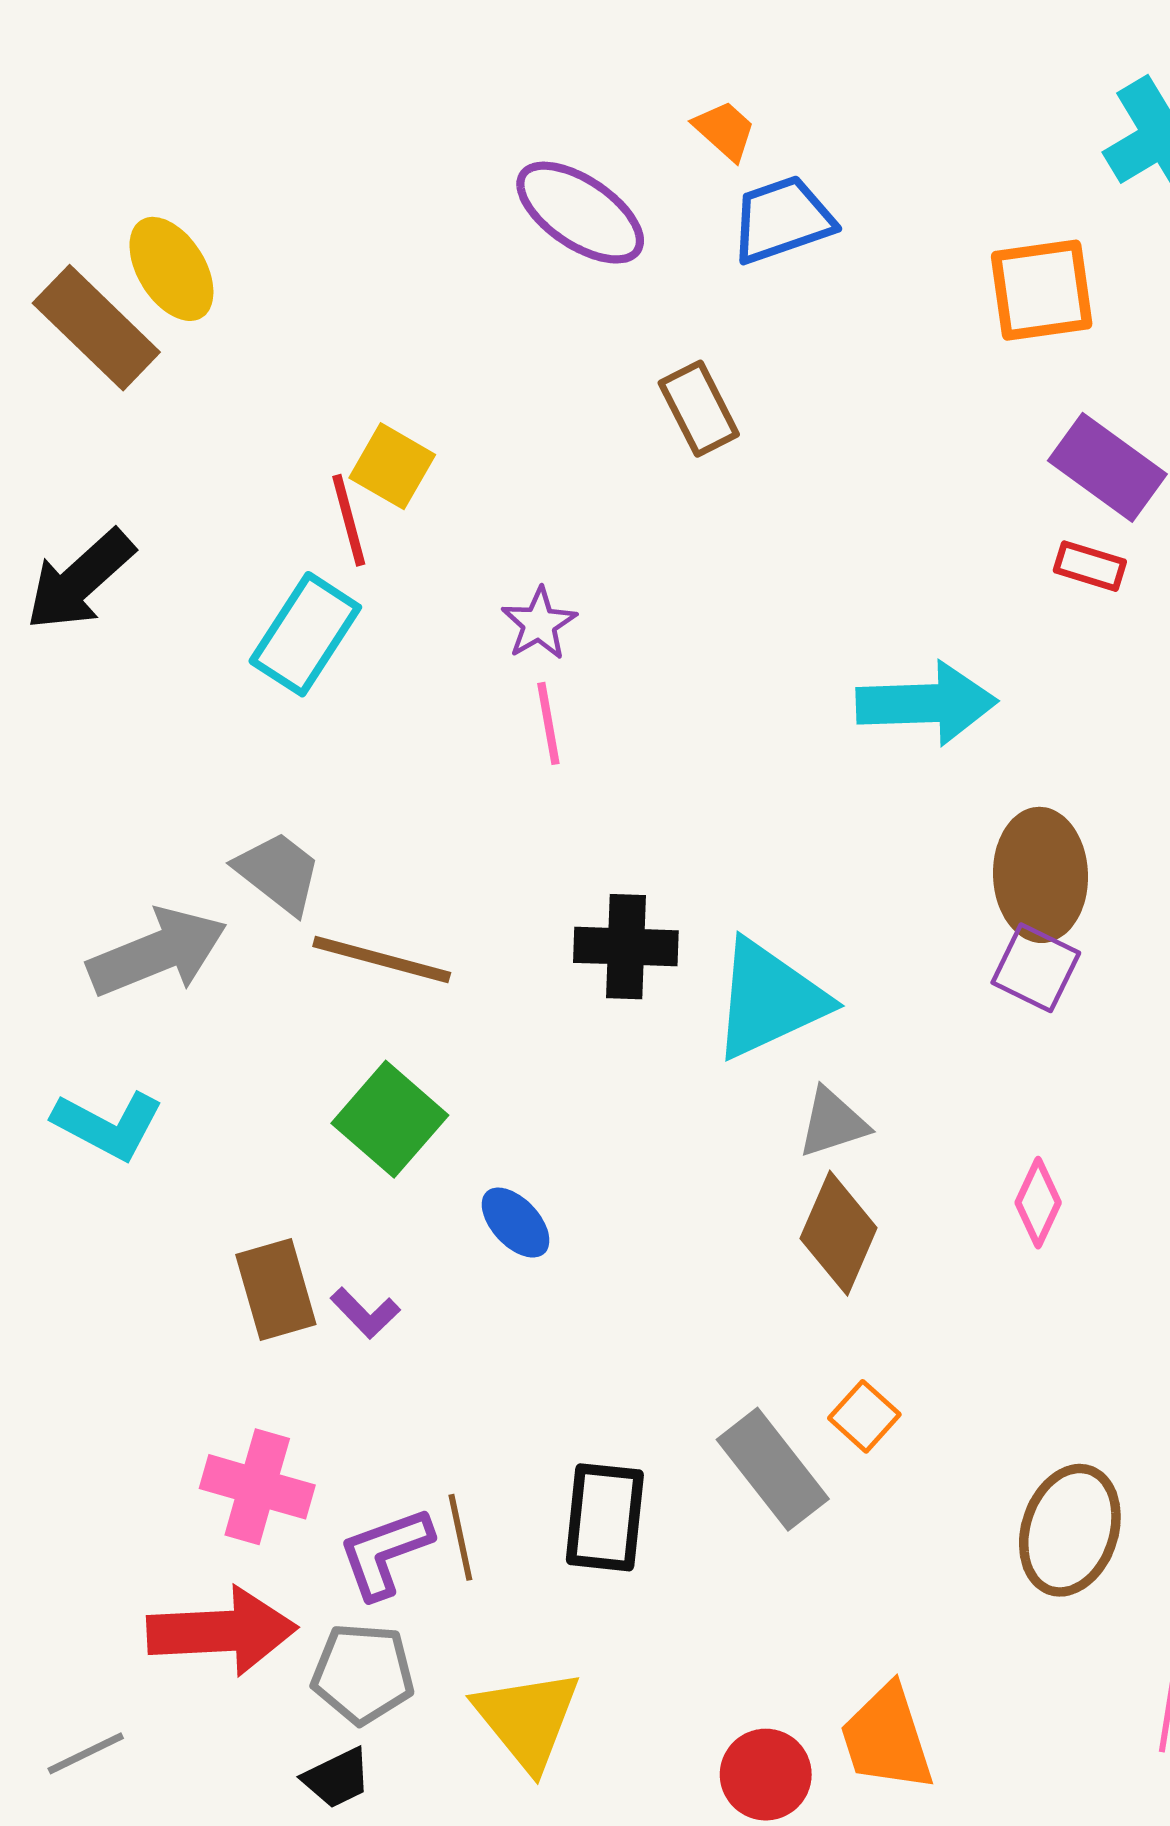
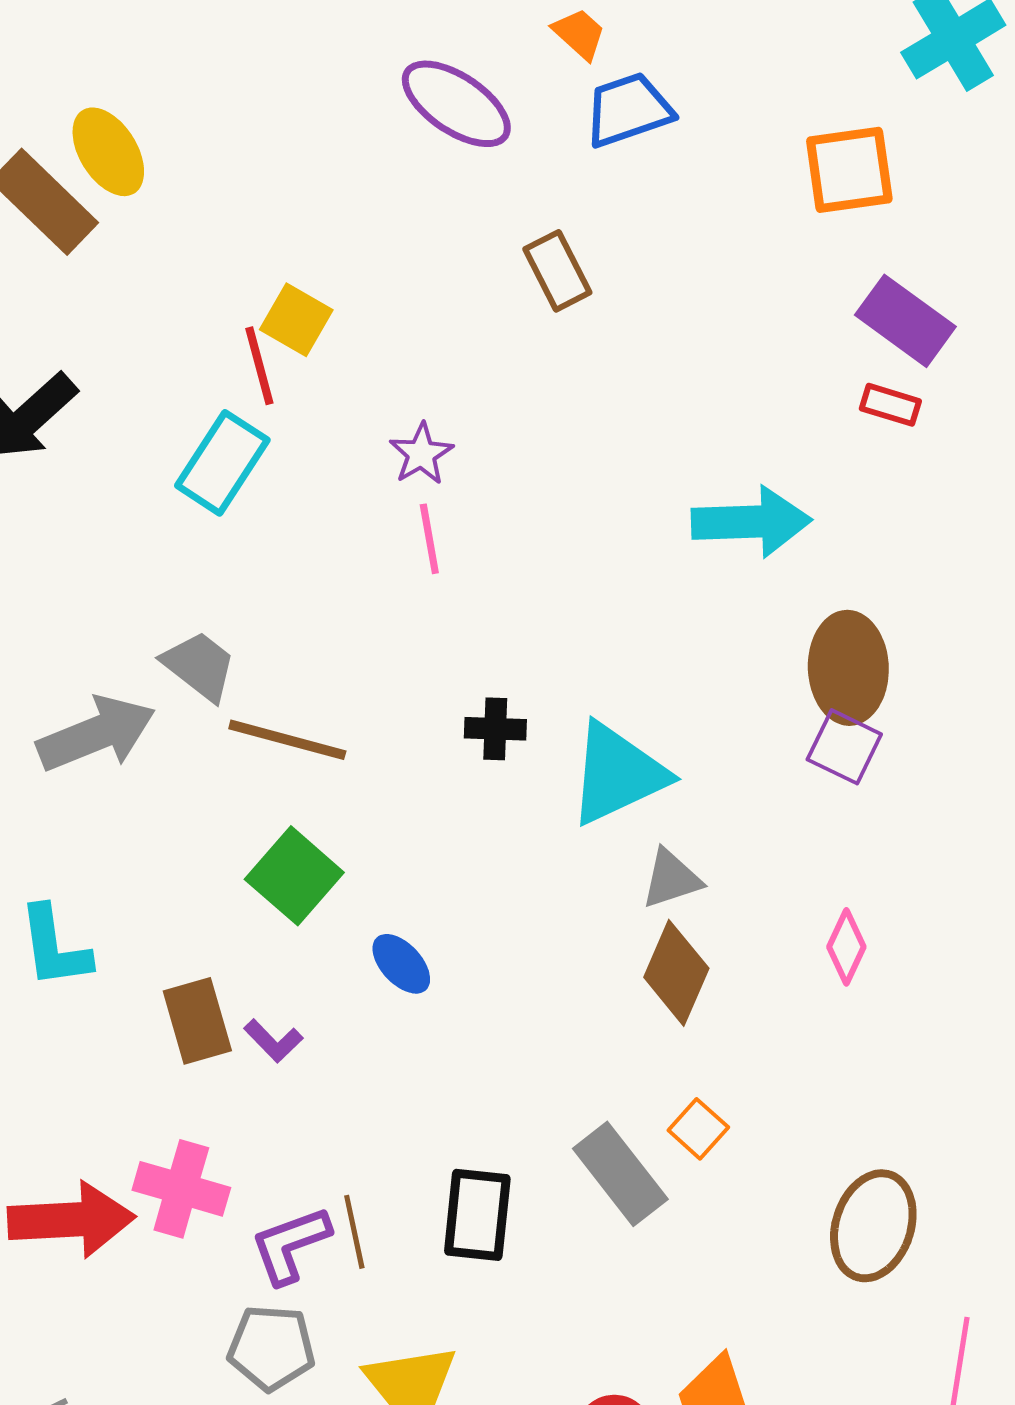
black cross: (626, 947) -> (495, 729), size x0.7
cyan L-shape: (108, 1125) -> (54, 947), moved, turned 54
red arrow: (222, 1631) -> (71, 1220), moved

